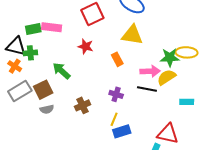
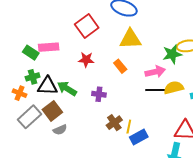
green rectangle: (33, 29) -> (31, 53), turned 56
black triangle: (16, 46) -> (47, 86), moved
yellow semicircle: (166, 77) -> (174, 88), moved, turned 30
purple cross: (116, 94) -> (99, 94), moved
brown cross: (82, 105) -> (114, 123), moved

